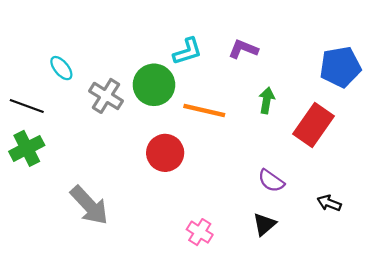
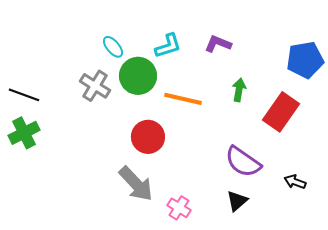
cyan ellipse: (61, 68) -> (113, 47), moved
purple semicircle: (271, 181) -> (243, 162), size x1.5
gray arrow: (89, 205) -> (136, 184), moved

